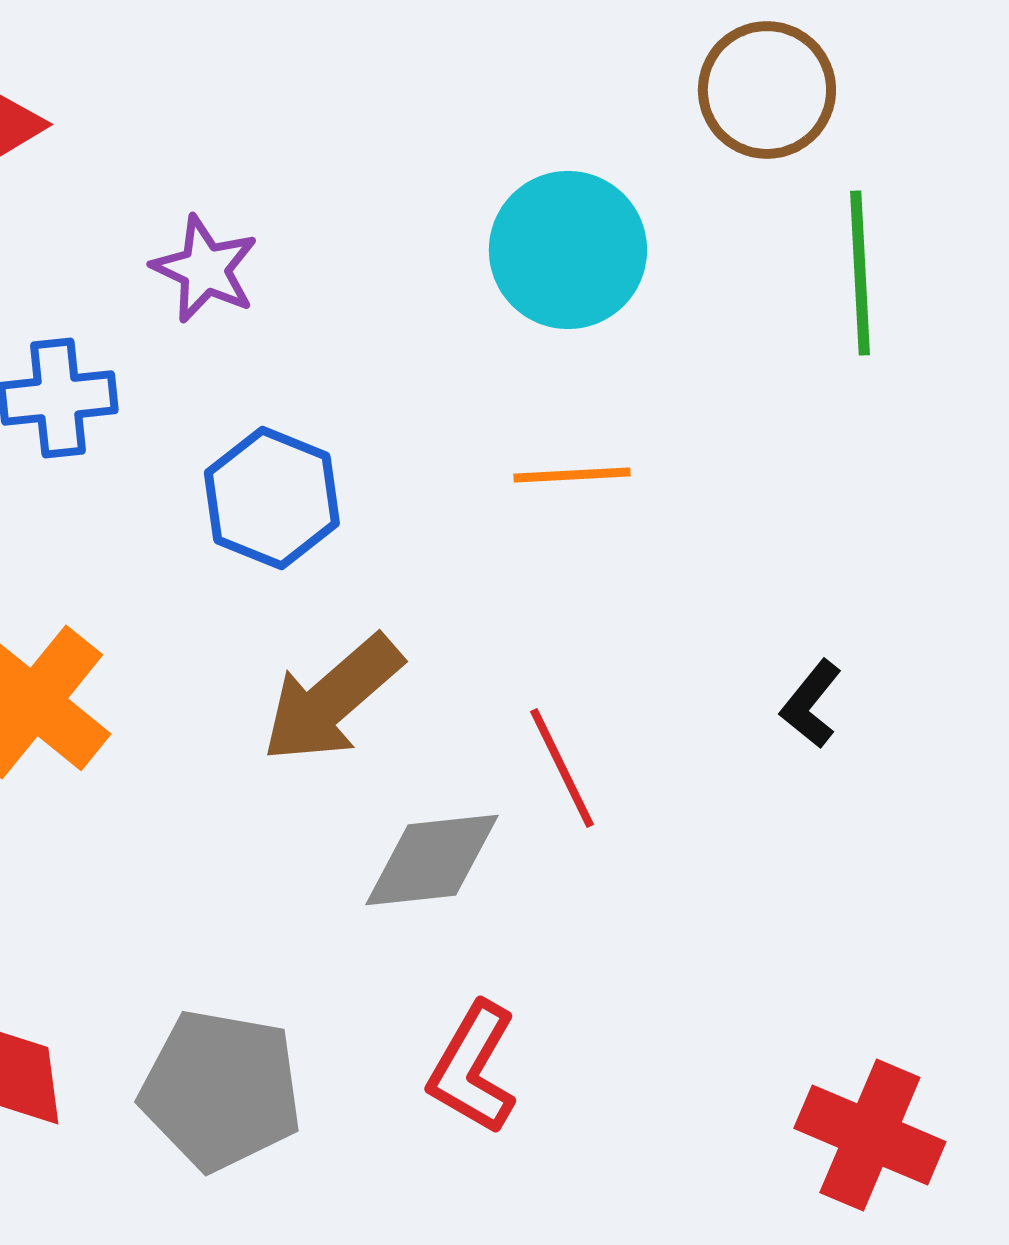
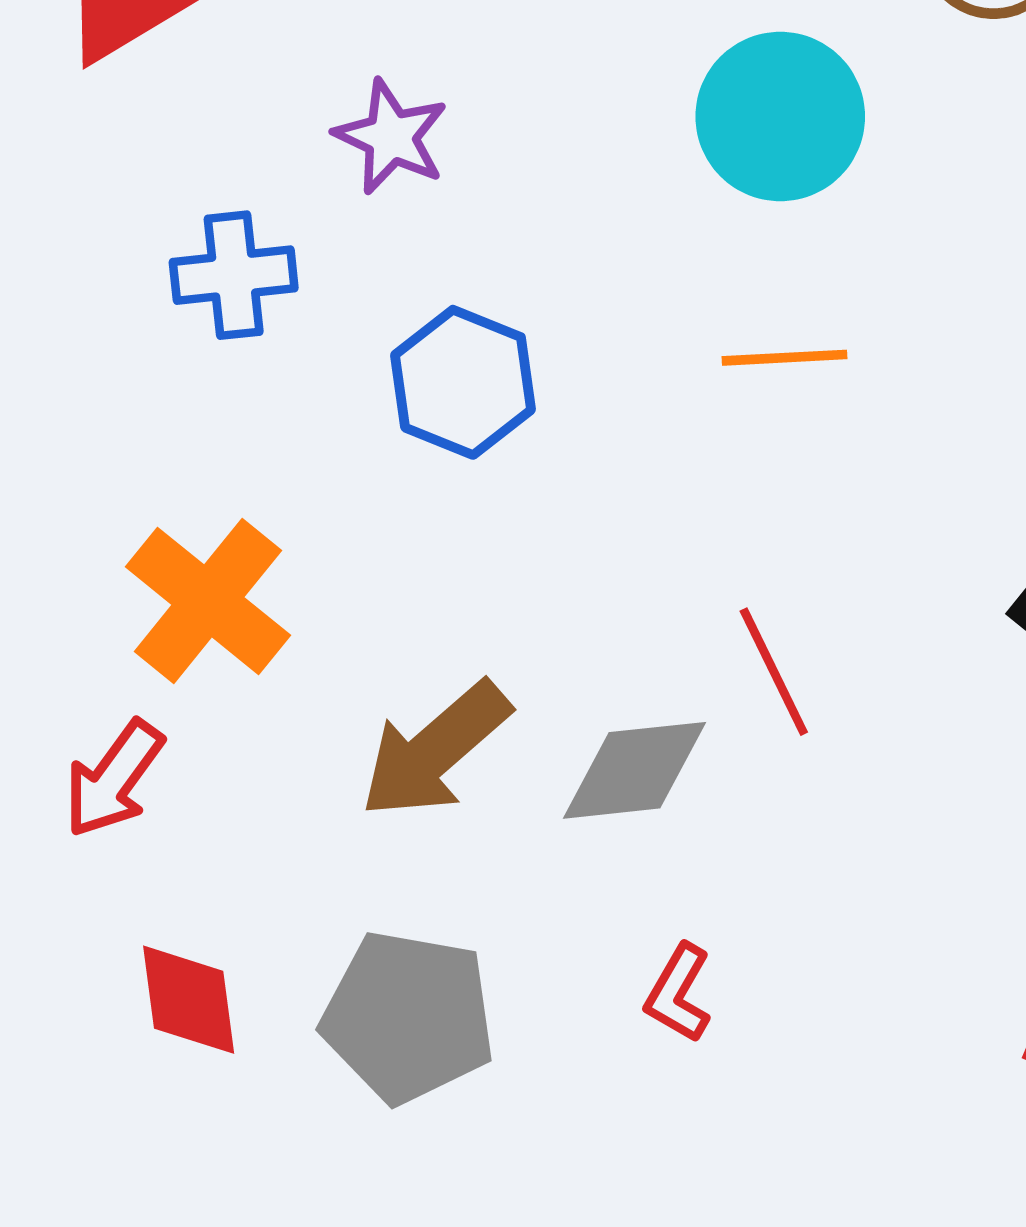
brown arrow: (332, 699) -> (435, 750), moved
red L-shape: (473, 1068) -> (678, 993), size x0.7

